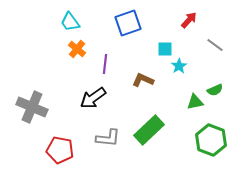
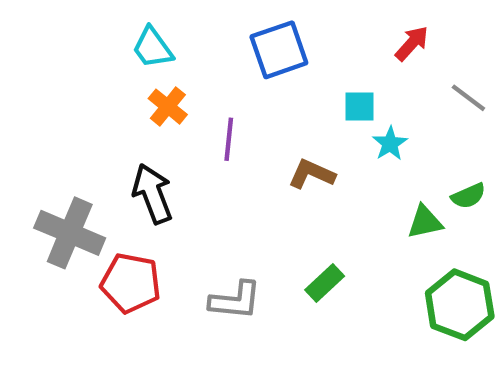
black arrow: (93, 98) -> (153, 194), moved, turned 104
green rectangle: (149, 130) -> (325, 283), size x0.6
red pentagon: (60, 150) -> (131, 283), moved

